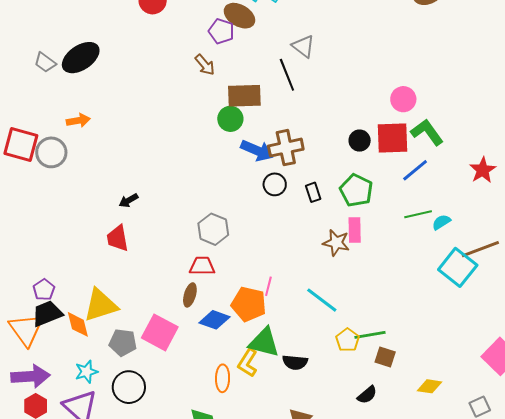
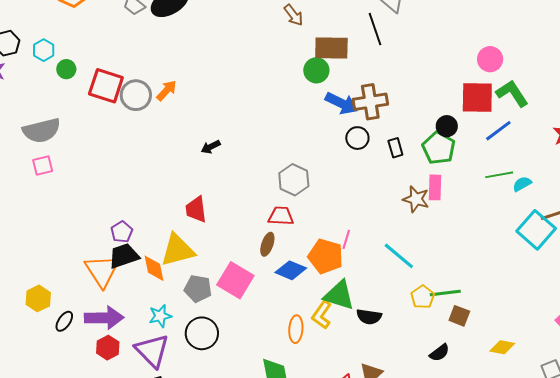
orange arrow: (78, 121) -> (167, 90), moved, turned -40
black circle: (360, 141) -> (447, 126), moved
red trapezoid: (118, 238) -> (196, 209), moved

